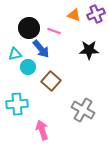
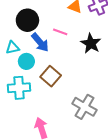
pink line: (54, 31) -> (60, 32), moved
black star: (89, 50) -> (91, 43), turned 30
cyan cross: (17, 104) -> (19, 88), moved

